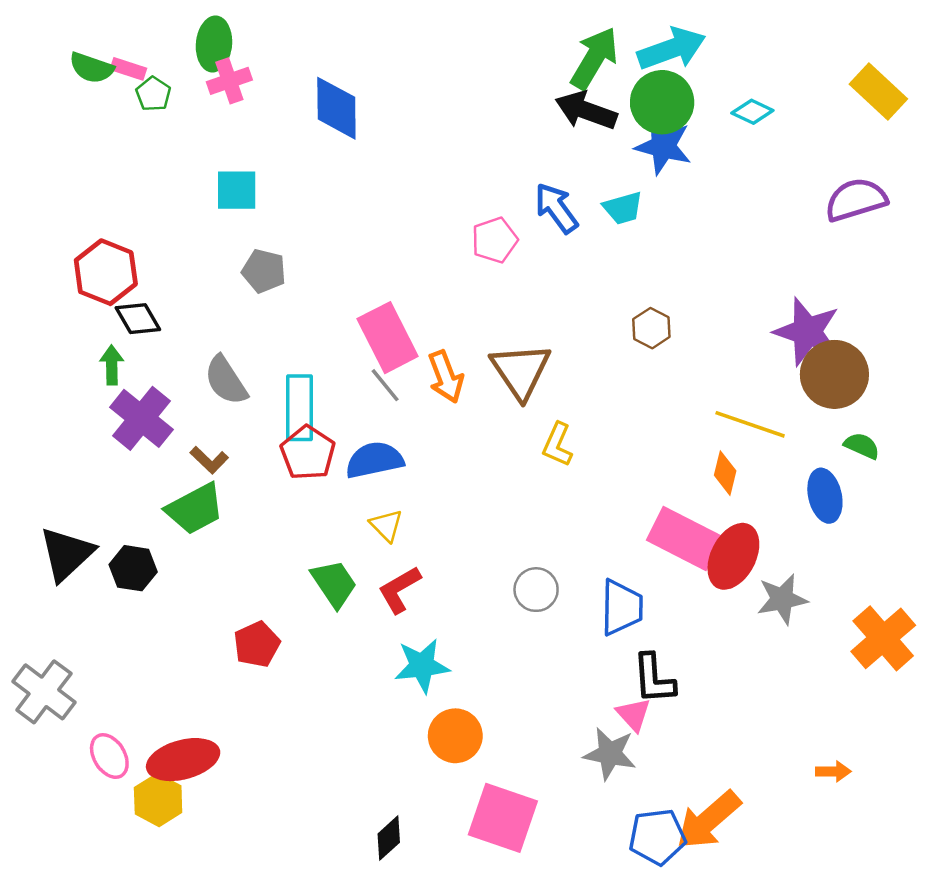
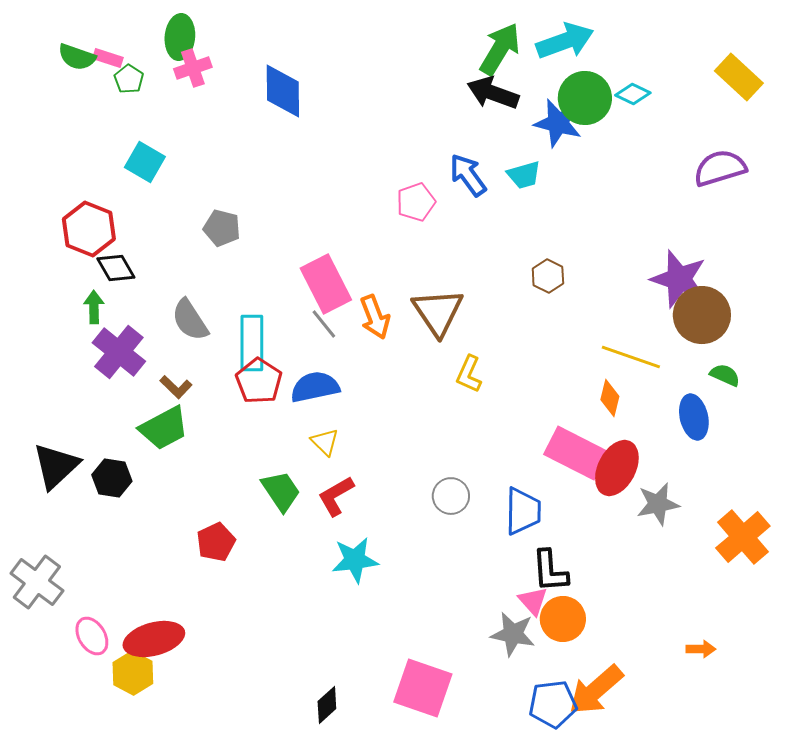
green circle: (662, 102) -> (585, 98), moved
cyan square: (237, 190) -> (145, 162), moved, turned 30
orange circle: (455, 736) -> (563, 619), moved

